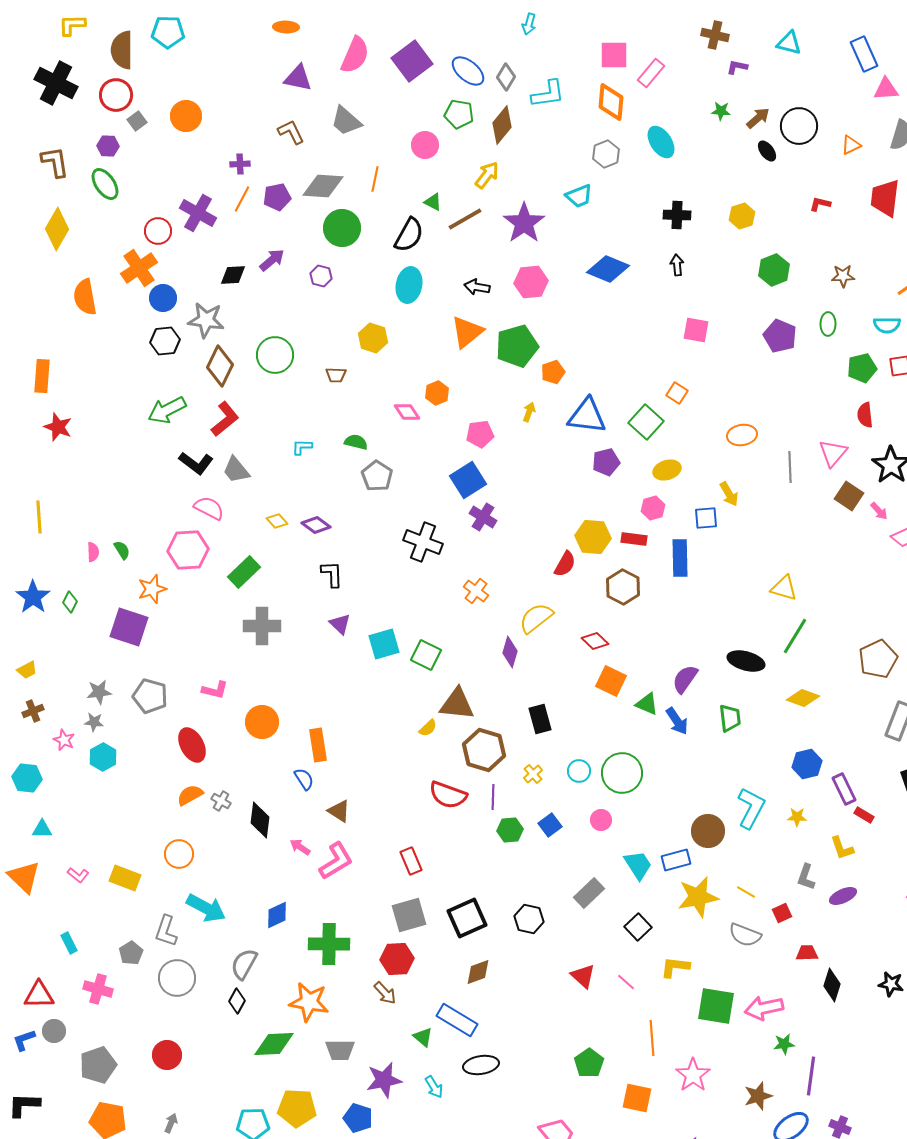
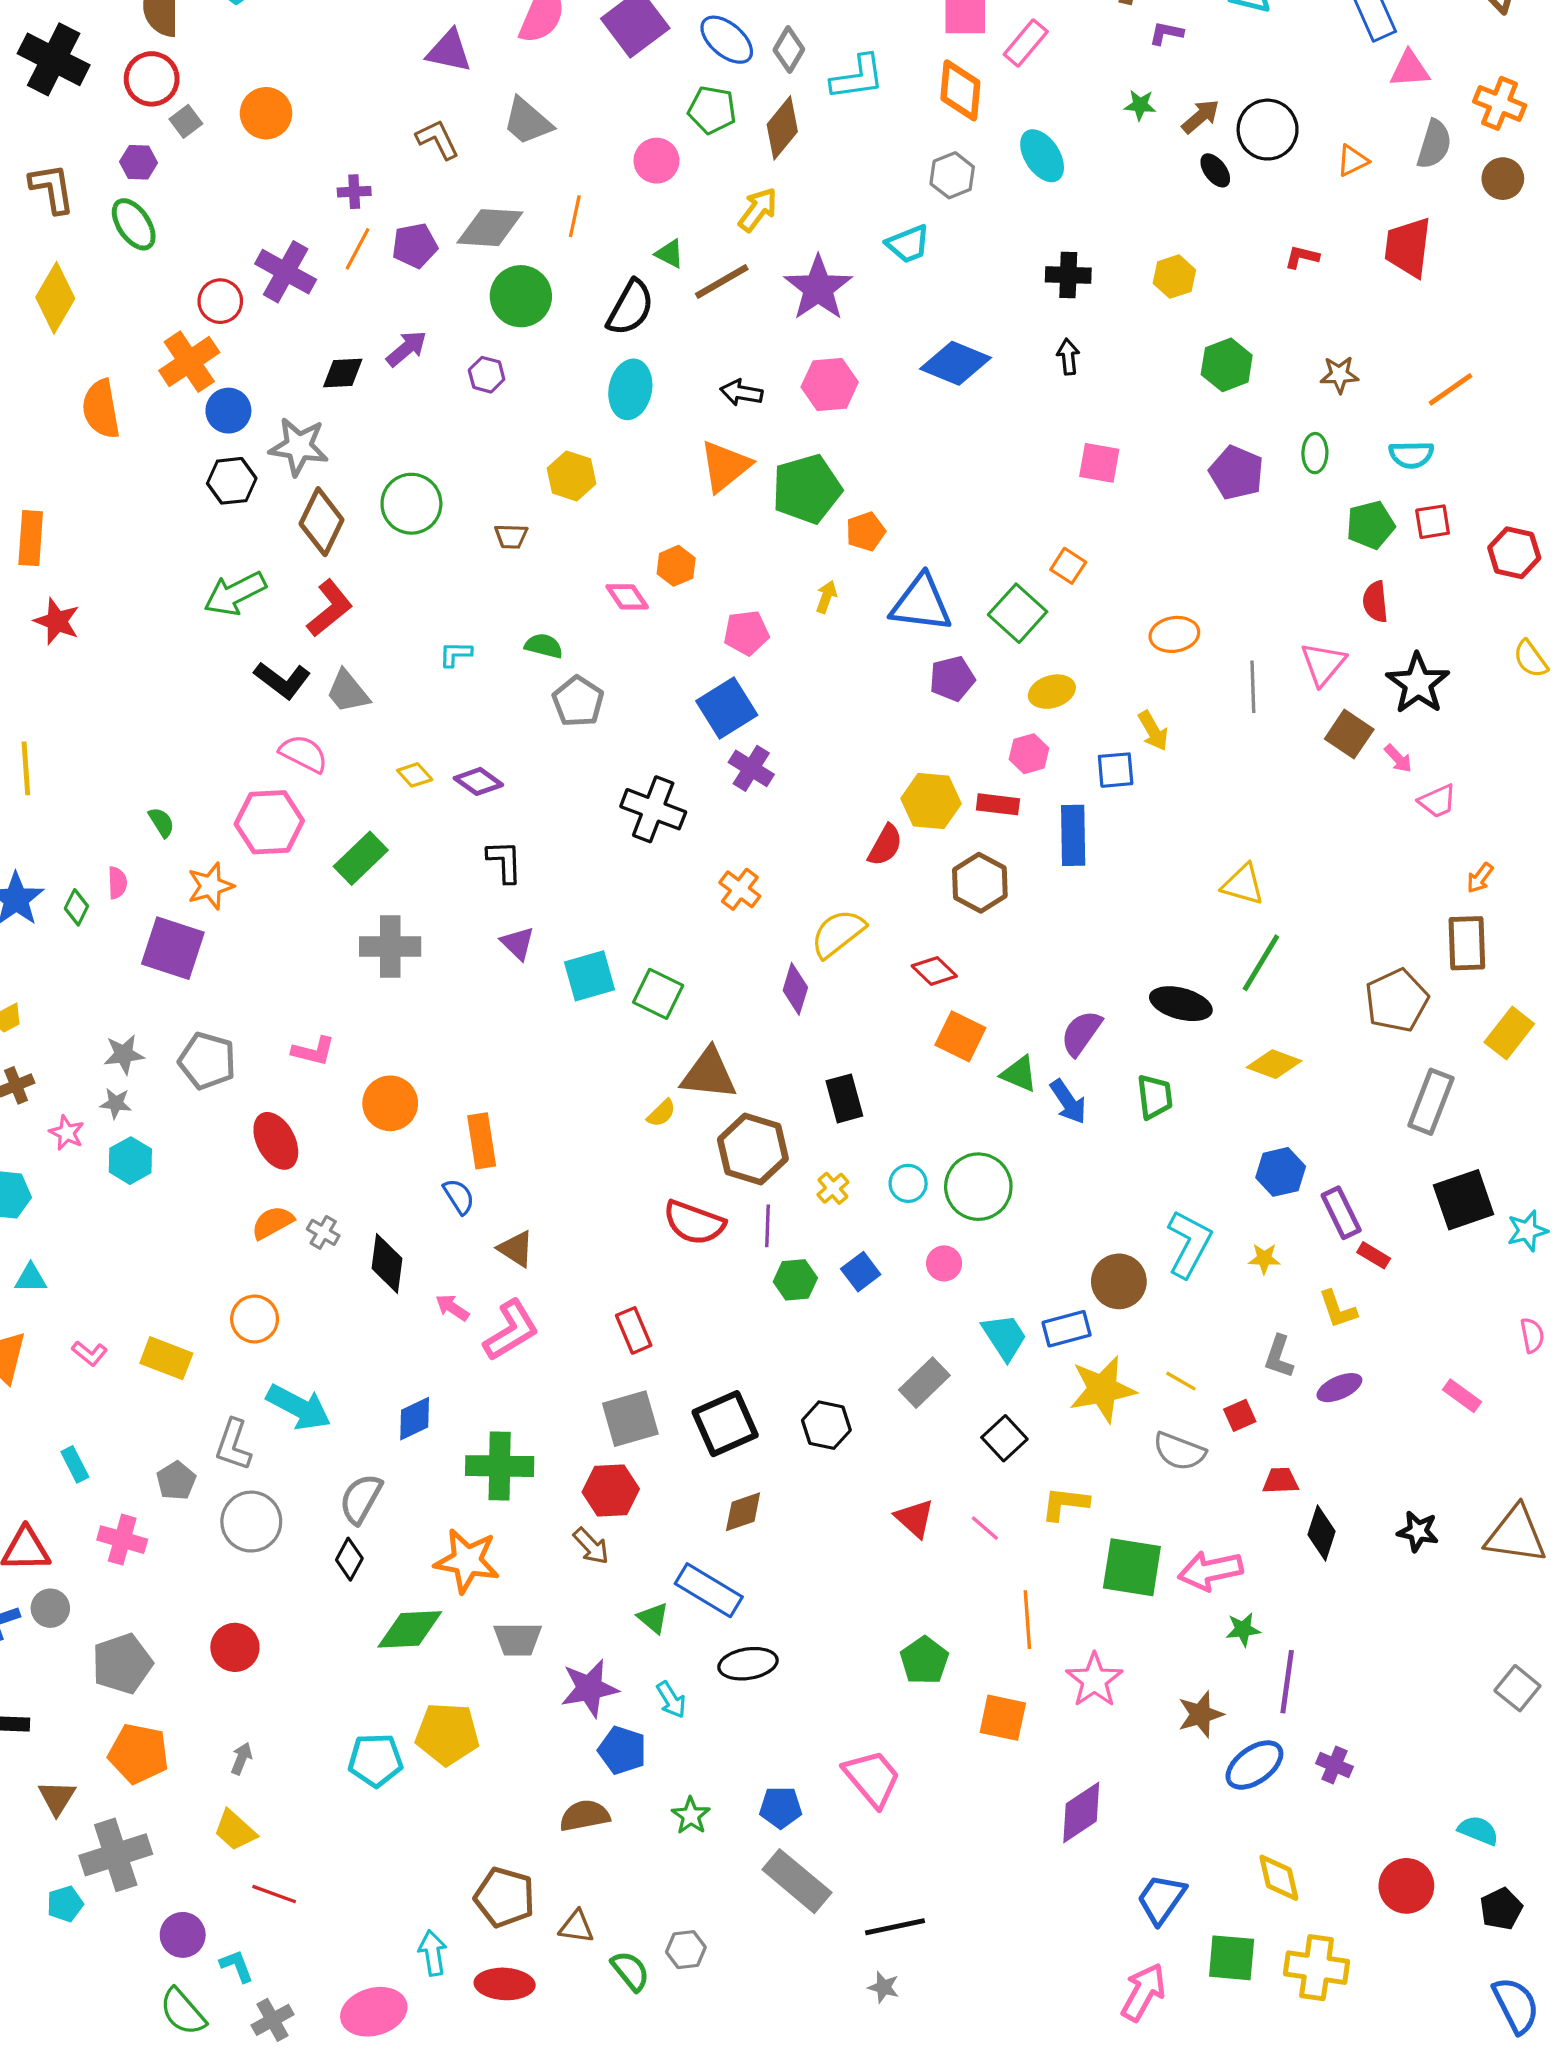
pink semicircle: (93, 552) -> (117, 883), moved
blue pentagon: (358, 1118) -> (622, 1750), moved

